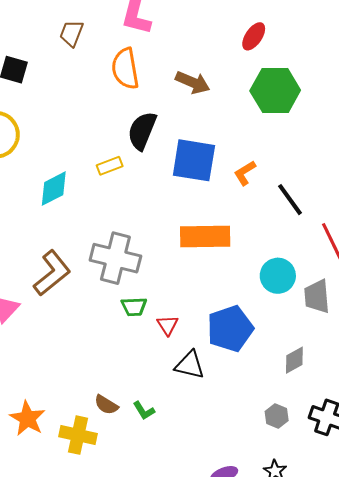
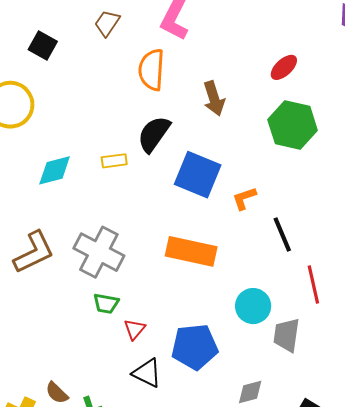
brown arrow: (193, 82) -> (214, 98), turned 36

